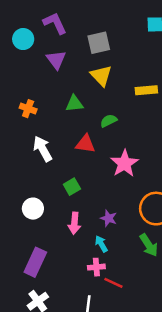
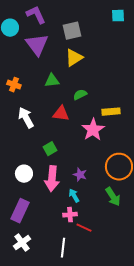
purple triangle: (56, 60) -> (37, 45), size x1.4
yellow triangle: (101, 76) -> (74, 58), turned 42
yellow rectangle: (146, 90) -> (111, 112), moved
white circle: (33, 209) -> (24, 174), moved
pink arrow: (74, 223) -> (52, 179), size x1.4

